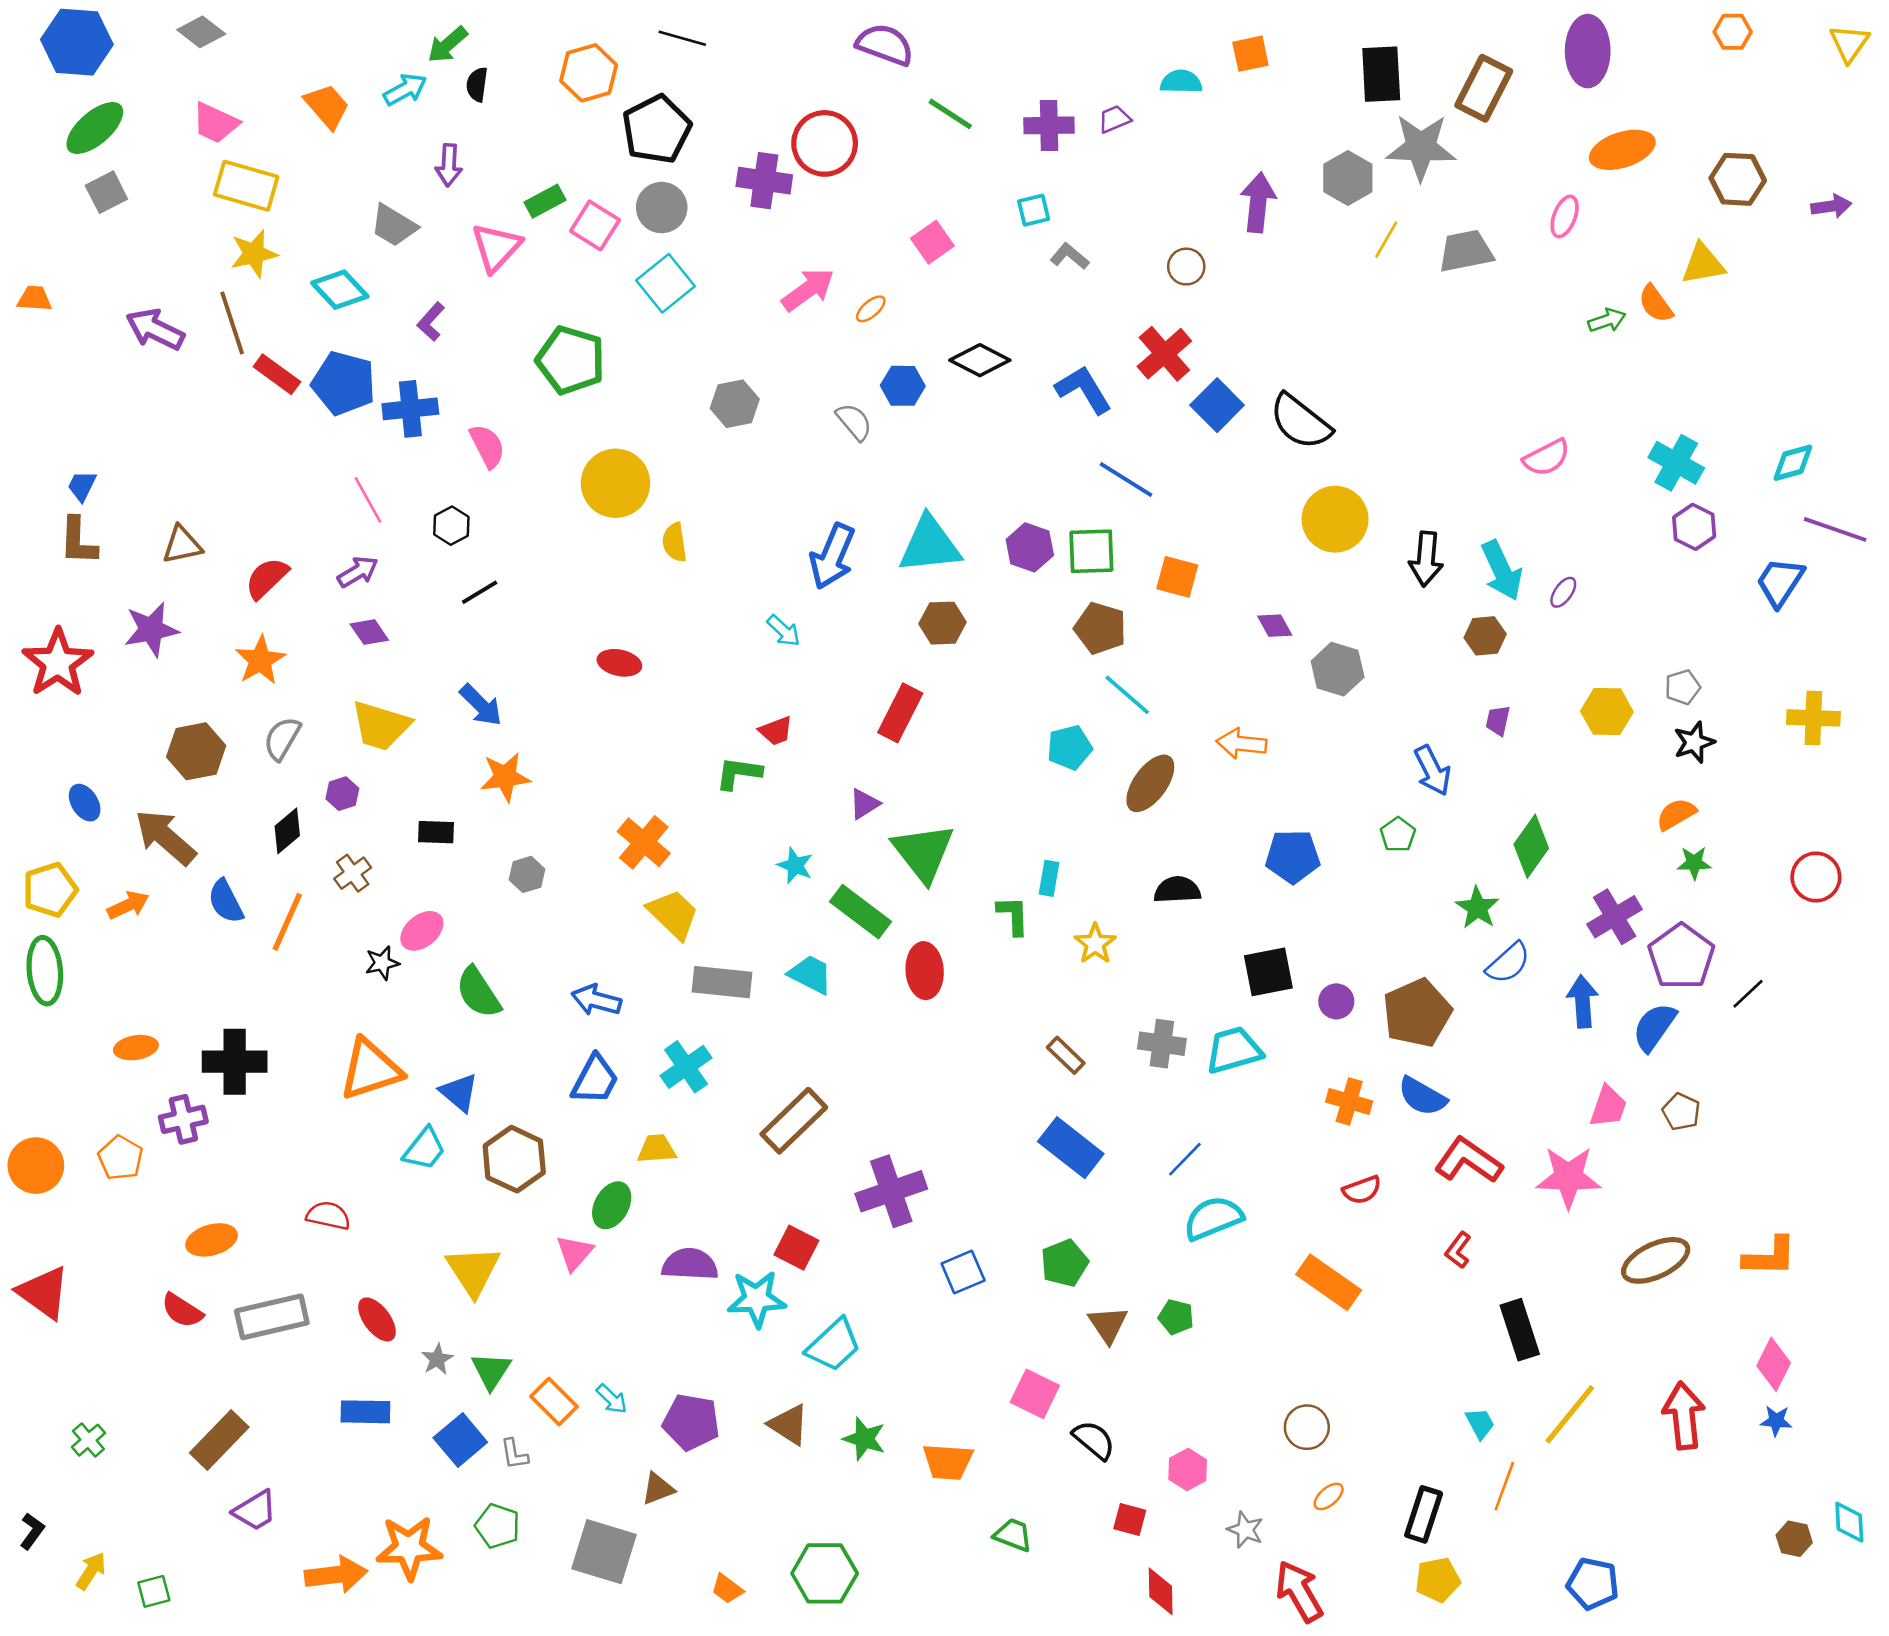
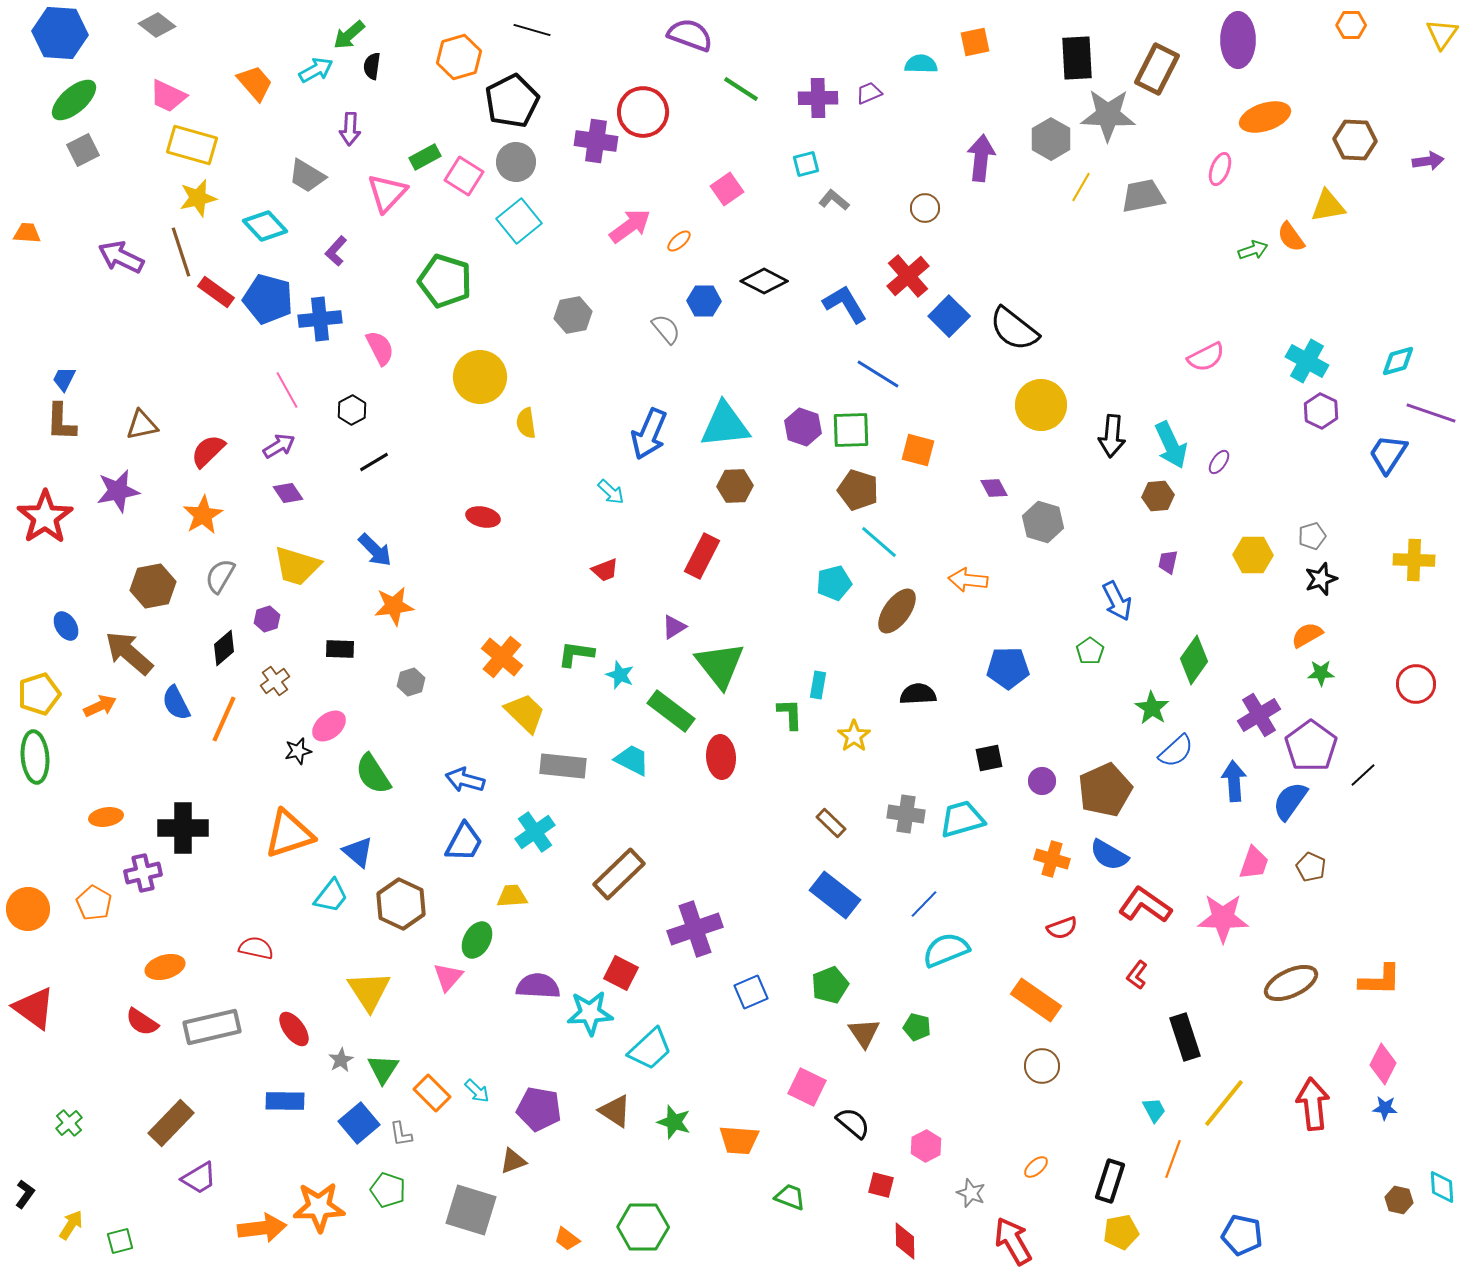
green L-shape: (739, 773) -> (576, 654), moved
black square: (1268, 972) -> (989, 758), size x0.7
brown circle: (1307, 1427) -> (1042, 1066), moved

